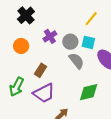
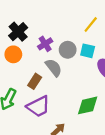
black cross: (26, 15) -> (18, 32), moved
gray semicircle: (76, 61) -> (54, 68), moved

